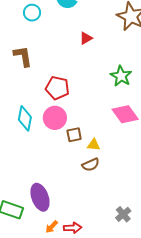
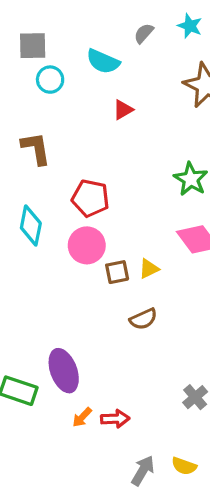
red triangle: (86, 38) -> (123, 110), moved
cyan diamond: (25, 118) -> (31, 225), moved
yellow triangle: (94, 145) -> (149, 269), moved, turned -32

